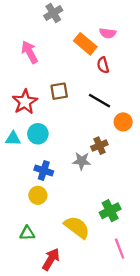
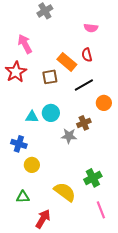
orange rectangle: (85, 44) -> (67, 62), moved
black line: (99, 101) -> (84, 85), turned -60
red star: (25, 102) -> (16, 72), moved
cyan circle: (38, 134) -> (51, 113), moved
cyan triangle: (13, 138) -> (32, 117), moved
blue cross: (44, 170) -> (19, 144), moved

